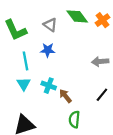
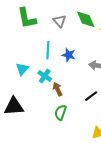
blue star: (48, 50) -> (69, 55), moved
cyan line: (26, 61) -> (48, 50), moved

